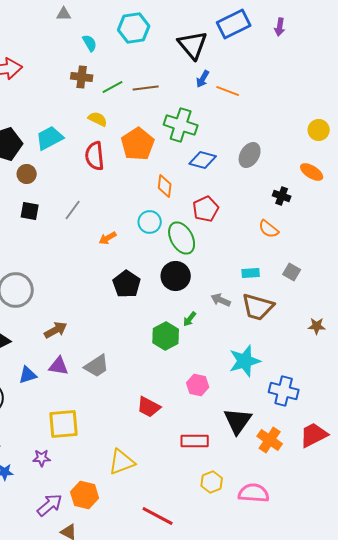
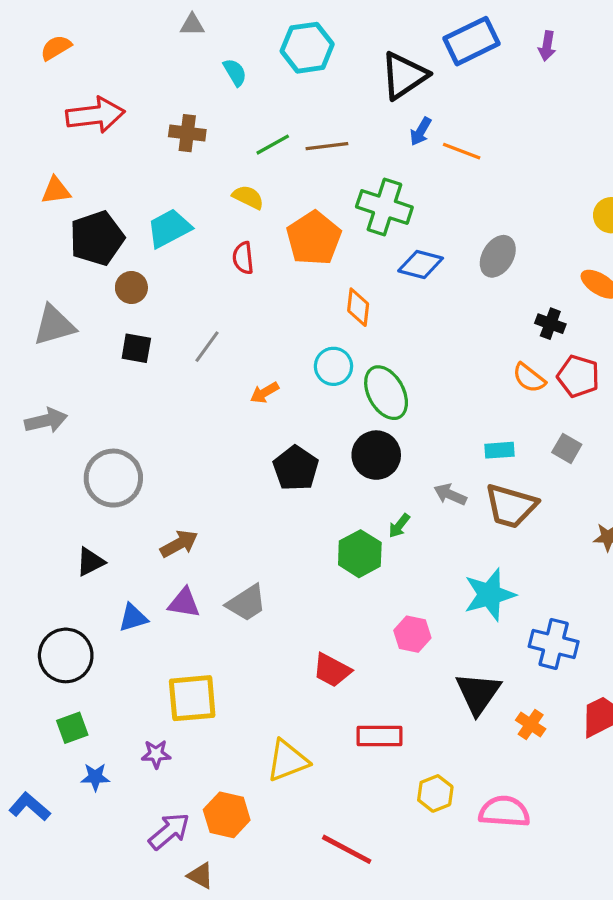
black triangle: (193, 45) -> (404, 76), turned 36
brown cross: (82, 77) -> (187, 133), moved
red semicircle: (95, 156) -> (243, 258), size x0.7
red pentagon: (206, 209) -> (578, 376), moved, turned -30
orange cross: (270, 440) -> (531, 724), size x0.7
red rectangle: (195, 441) -> (379, 736), moved

